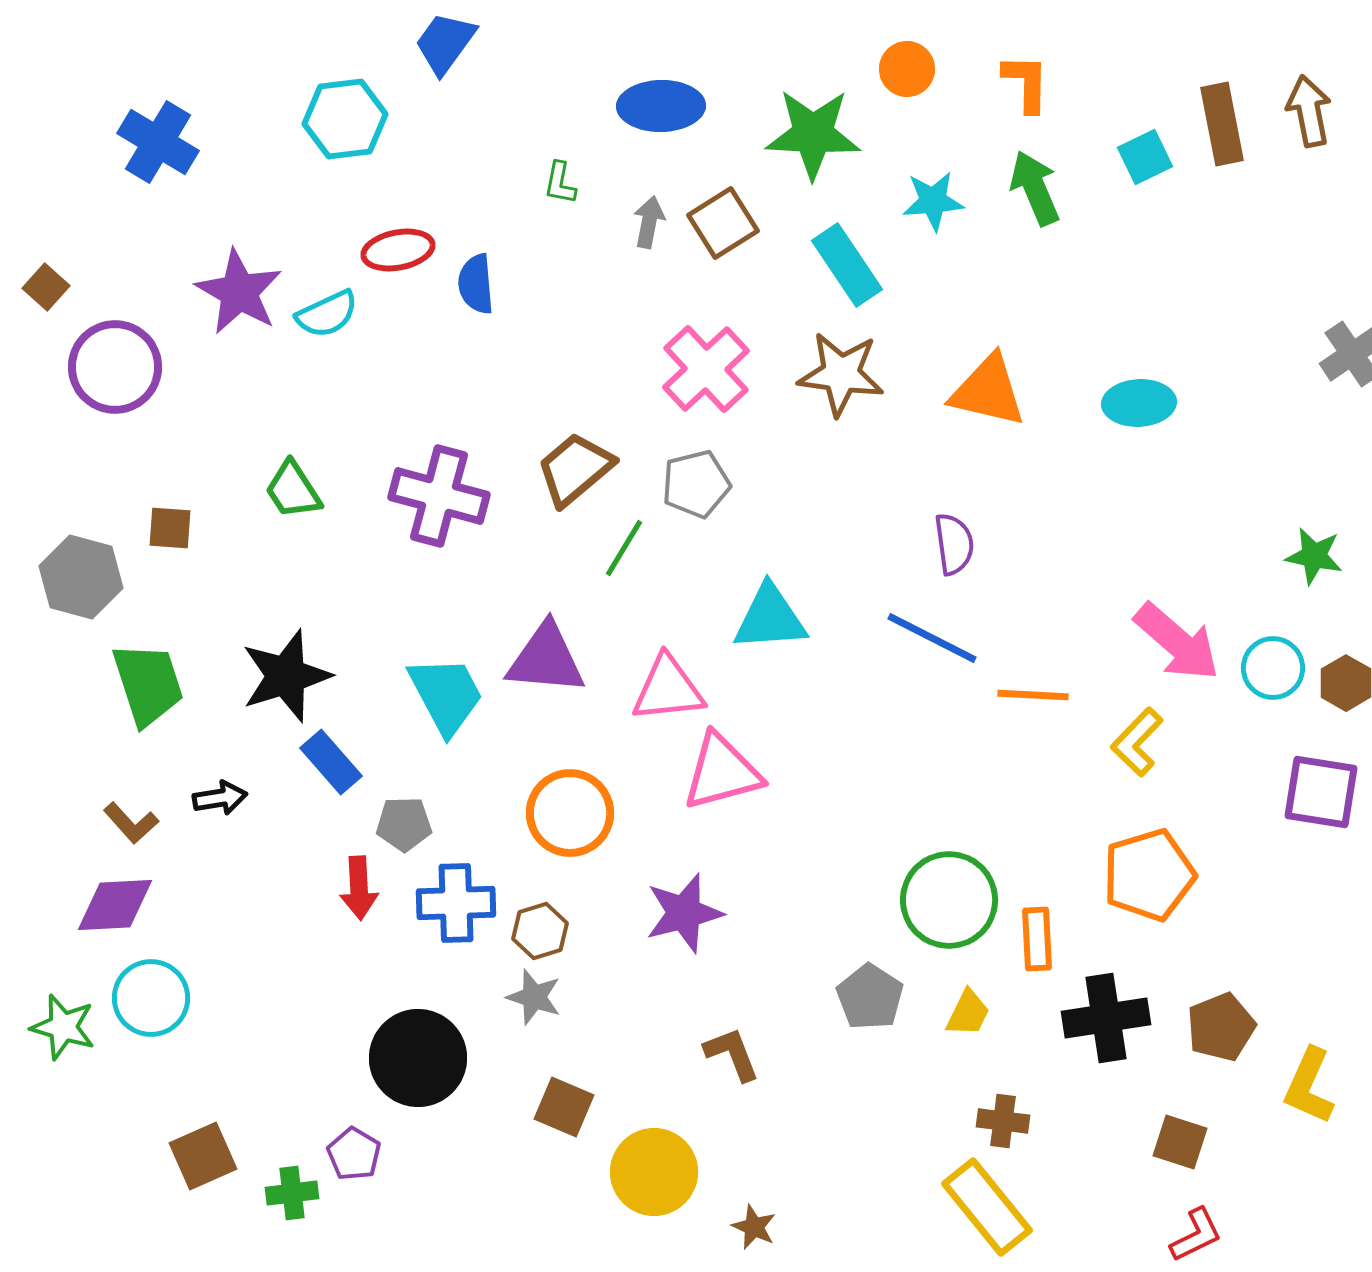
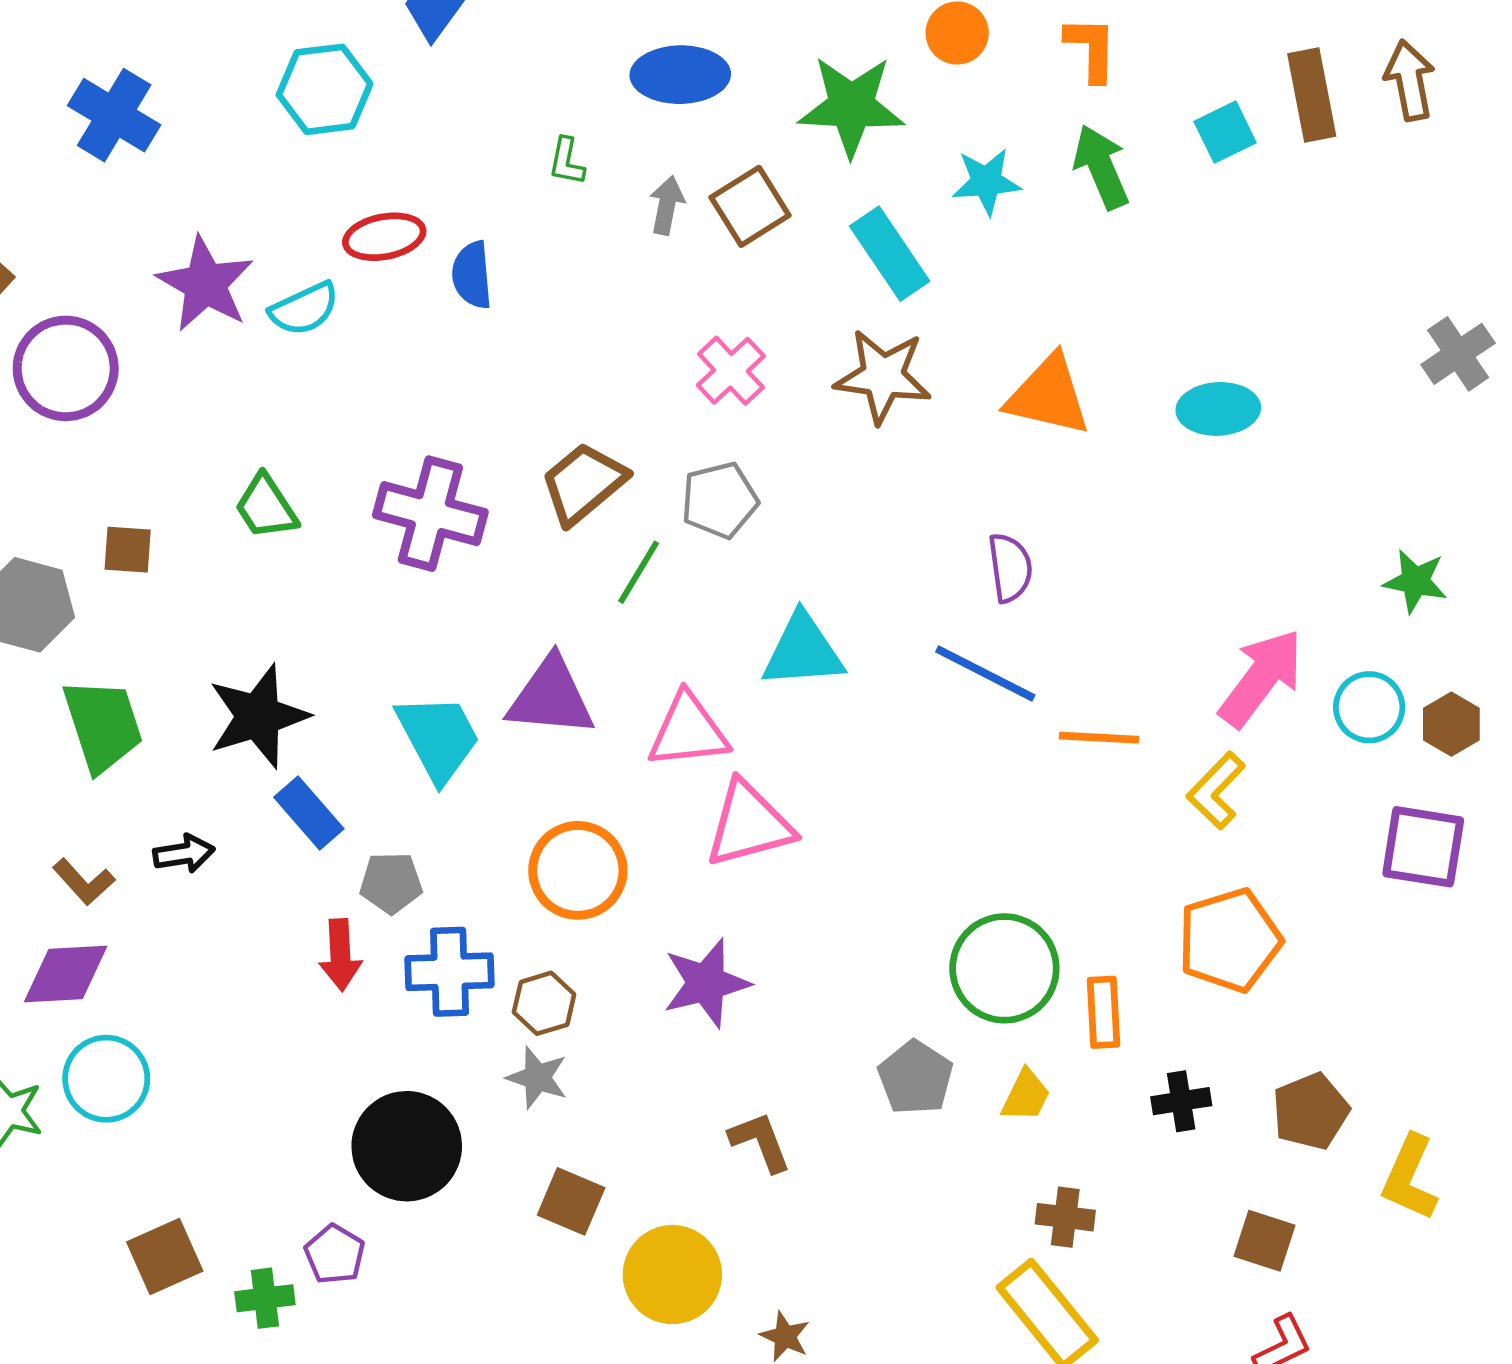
pink cross: (706, 369) -> (731, 371), size x0.7
pink arrow: (1177, 642) -> (1261, 678), turned -94
black cross: (1106, 1018) -> (1181, 1101), size x0.6

